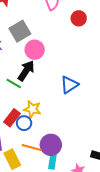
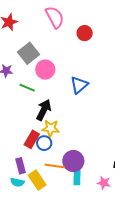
black arrow: (26, 71) -> (44, 110), moved
green line: (14, 84) -> (27, 88), moved
blue triangle: (69, 85) -> (79, 85), moved

